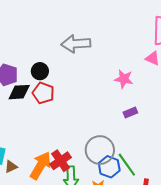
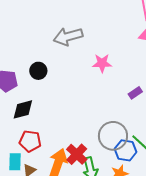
pink star: (124, 79) -> (102, 63), moved
black diamond: (19, 92) -> (23, 109), moved
red pentagon: (43, 93) -> (30, 141), moved

